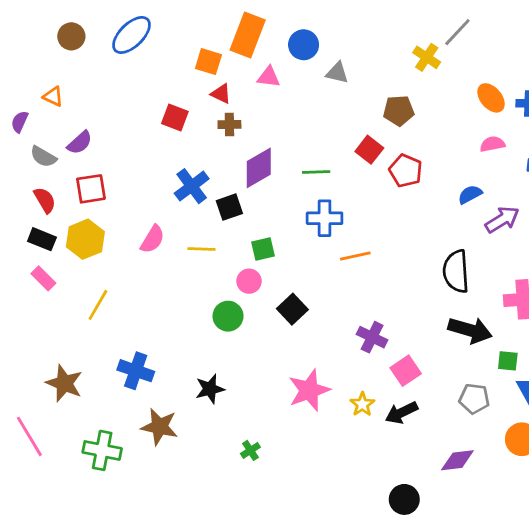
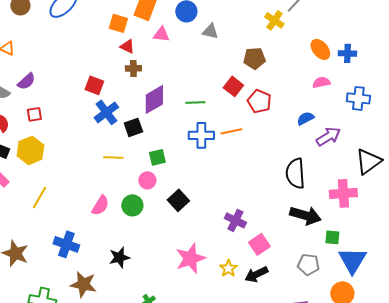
red square: (175, 118) -> (94, 85), moved
red square: (91, 189) -> (34, 114), size x0.7
pink semicircle: (152, 239) -> (100, 205), moved
orange line: (355, 256) -> (231, 131), moved

